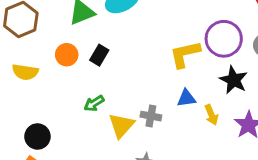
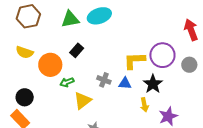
orange circle: (67, 55) -> (50, 65), moved, size x1.5
black star: (234, 80) -> (153, 84), moved
blue triangle: (186, 98) -> (125, 83), moved
gray cross: (151, 116) -> (104, 80), moved

